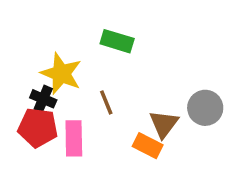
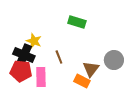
green rectangle: (117, 41) -> (77, 22), moved
yellow star: (61, 74) -> (34, 41), size x0.7
black cross: (43, 99) -> (24, 55), size x1.5

